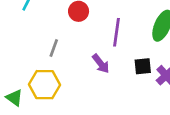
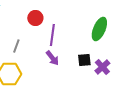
purple line: (116, 32) -> (52, 35), moved

